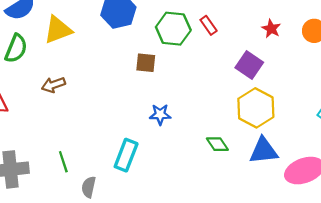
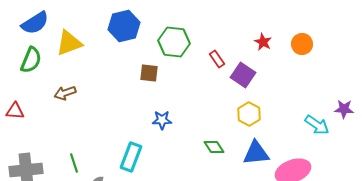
red rectangle: (209, 25) -> (217, 59), moved
yellow hexagon: (256, 108) -> (249, 114), size x0.7

